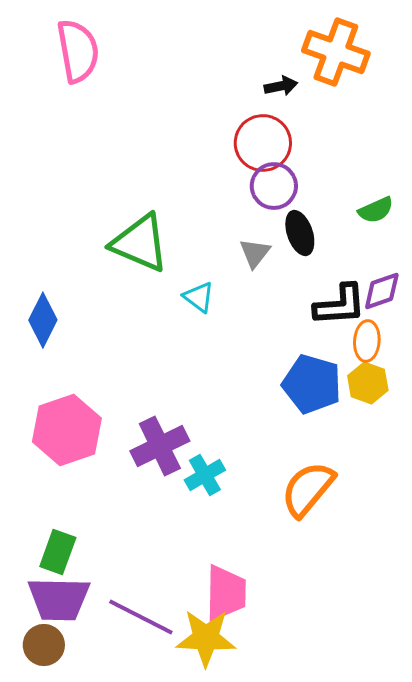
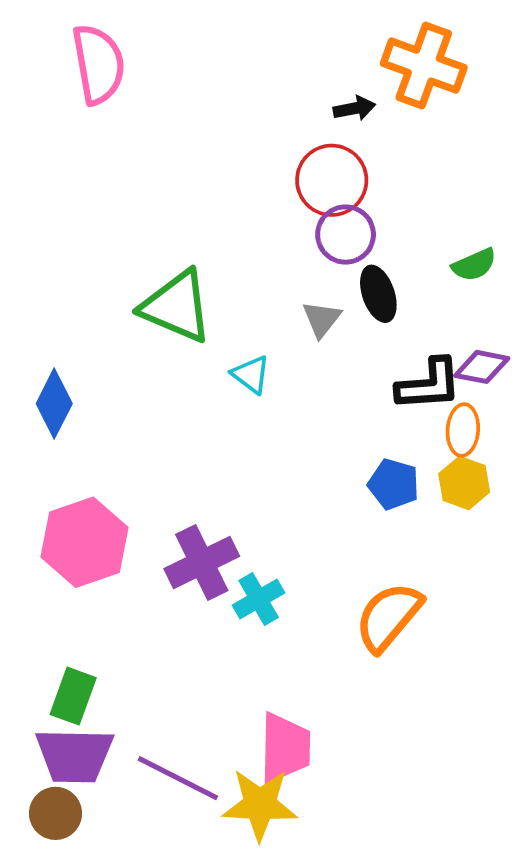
purple diamond: (382, 291) -> (482, 367), turned 30
blue pentagon: (312, 384) -> (393, 484), size x0.7

